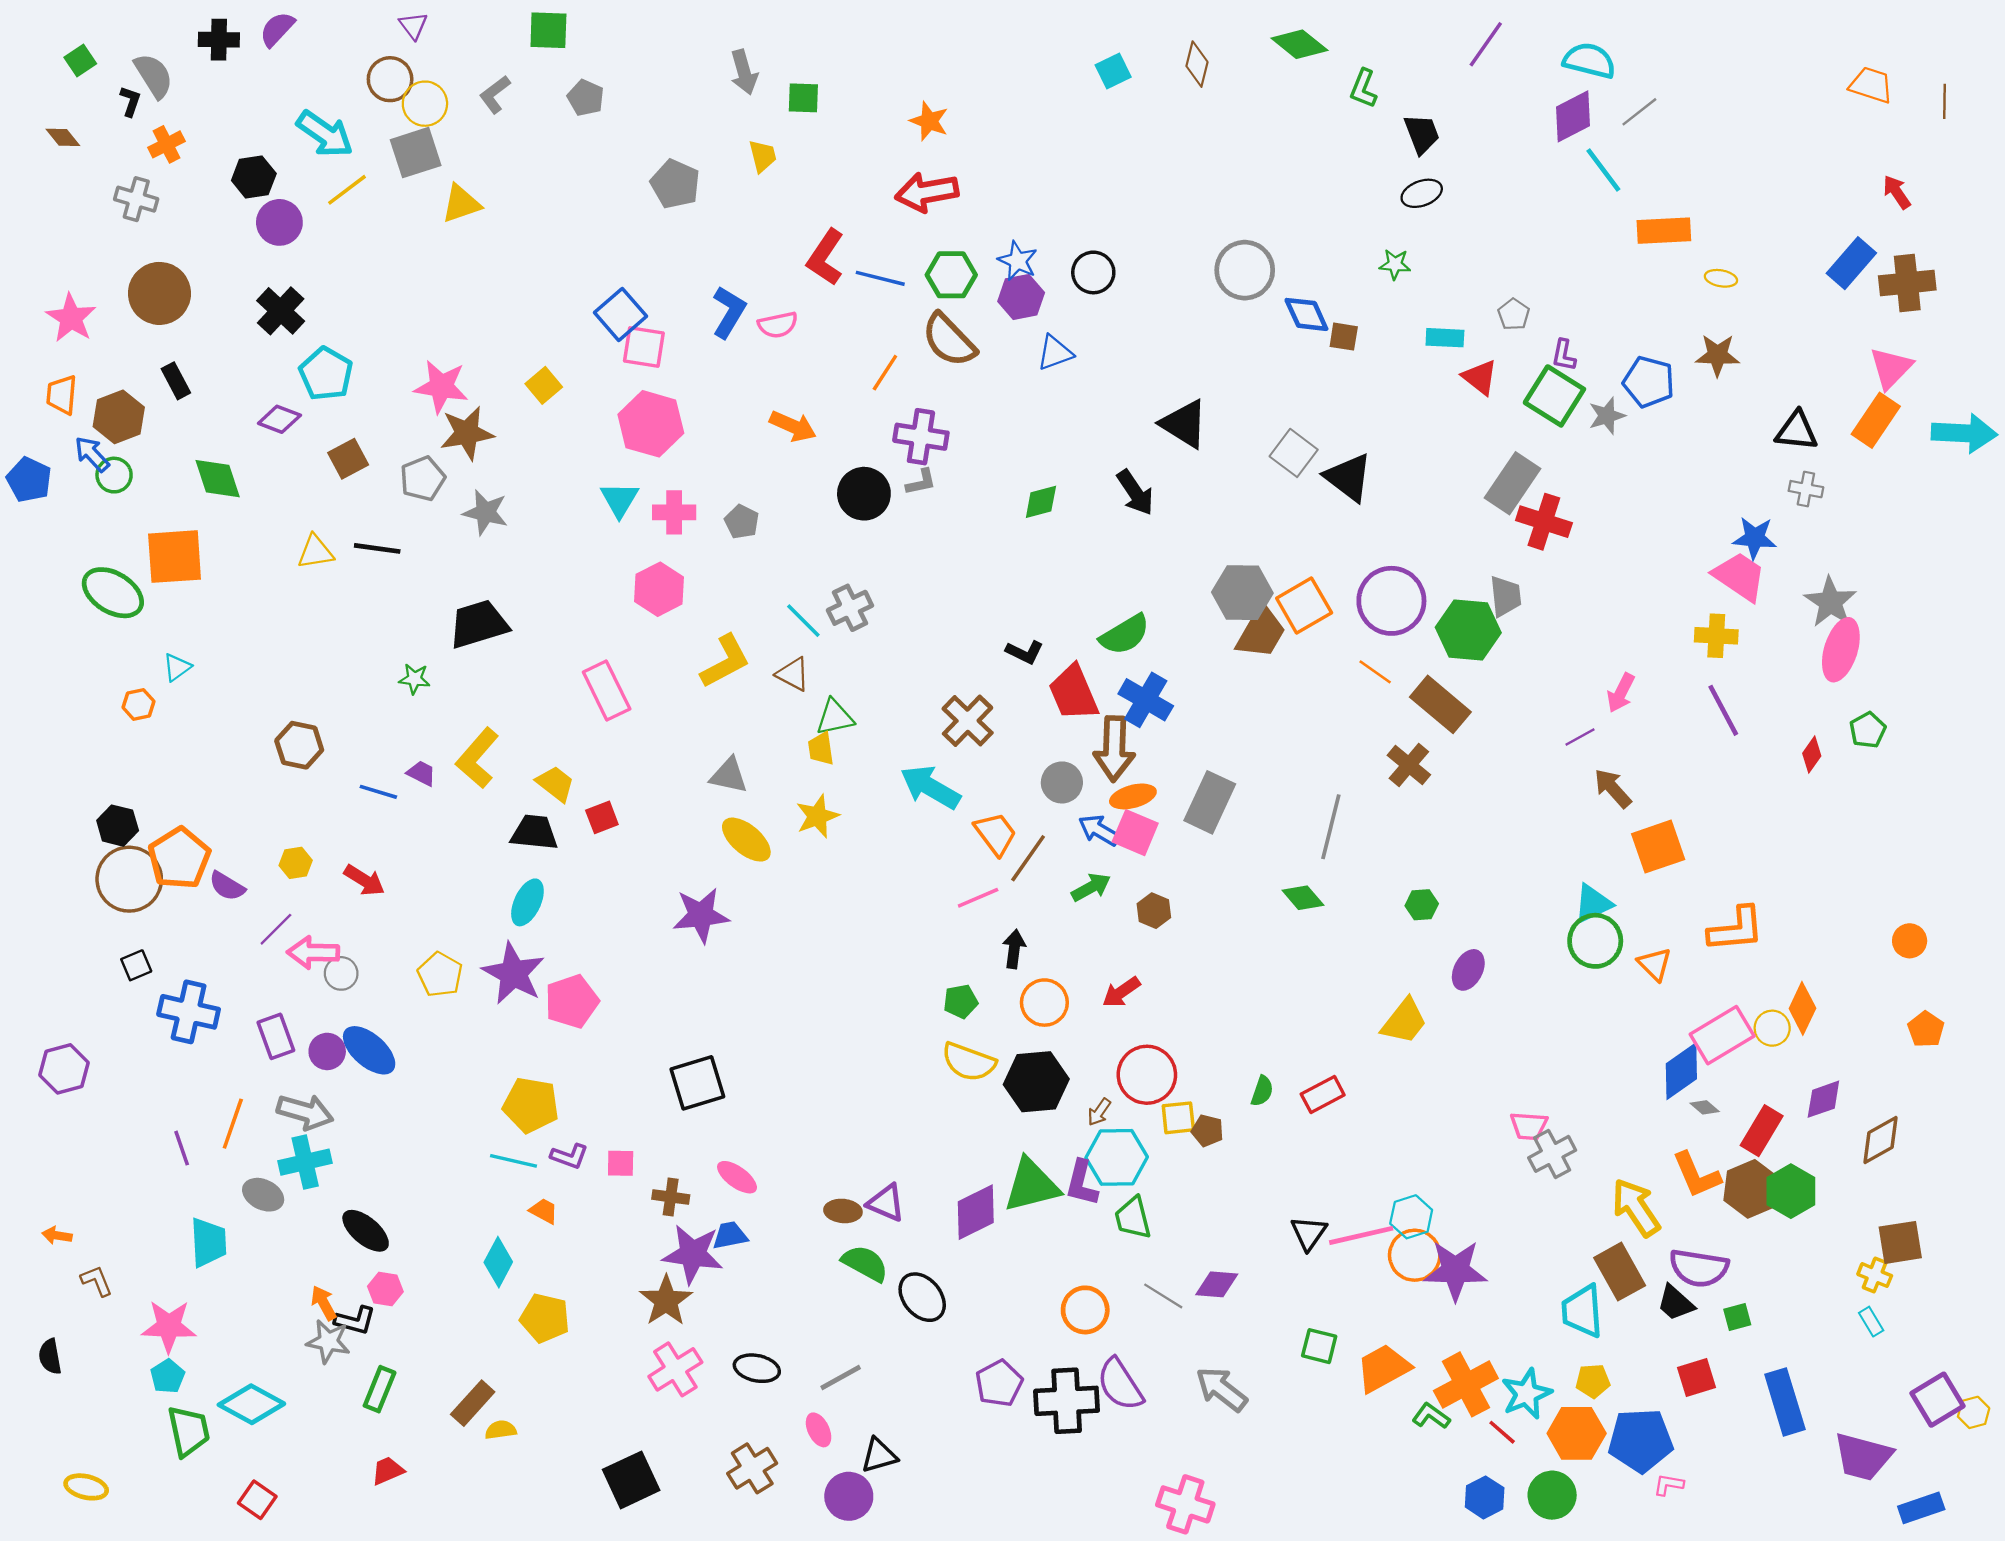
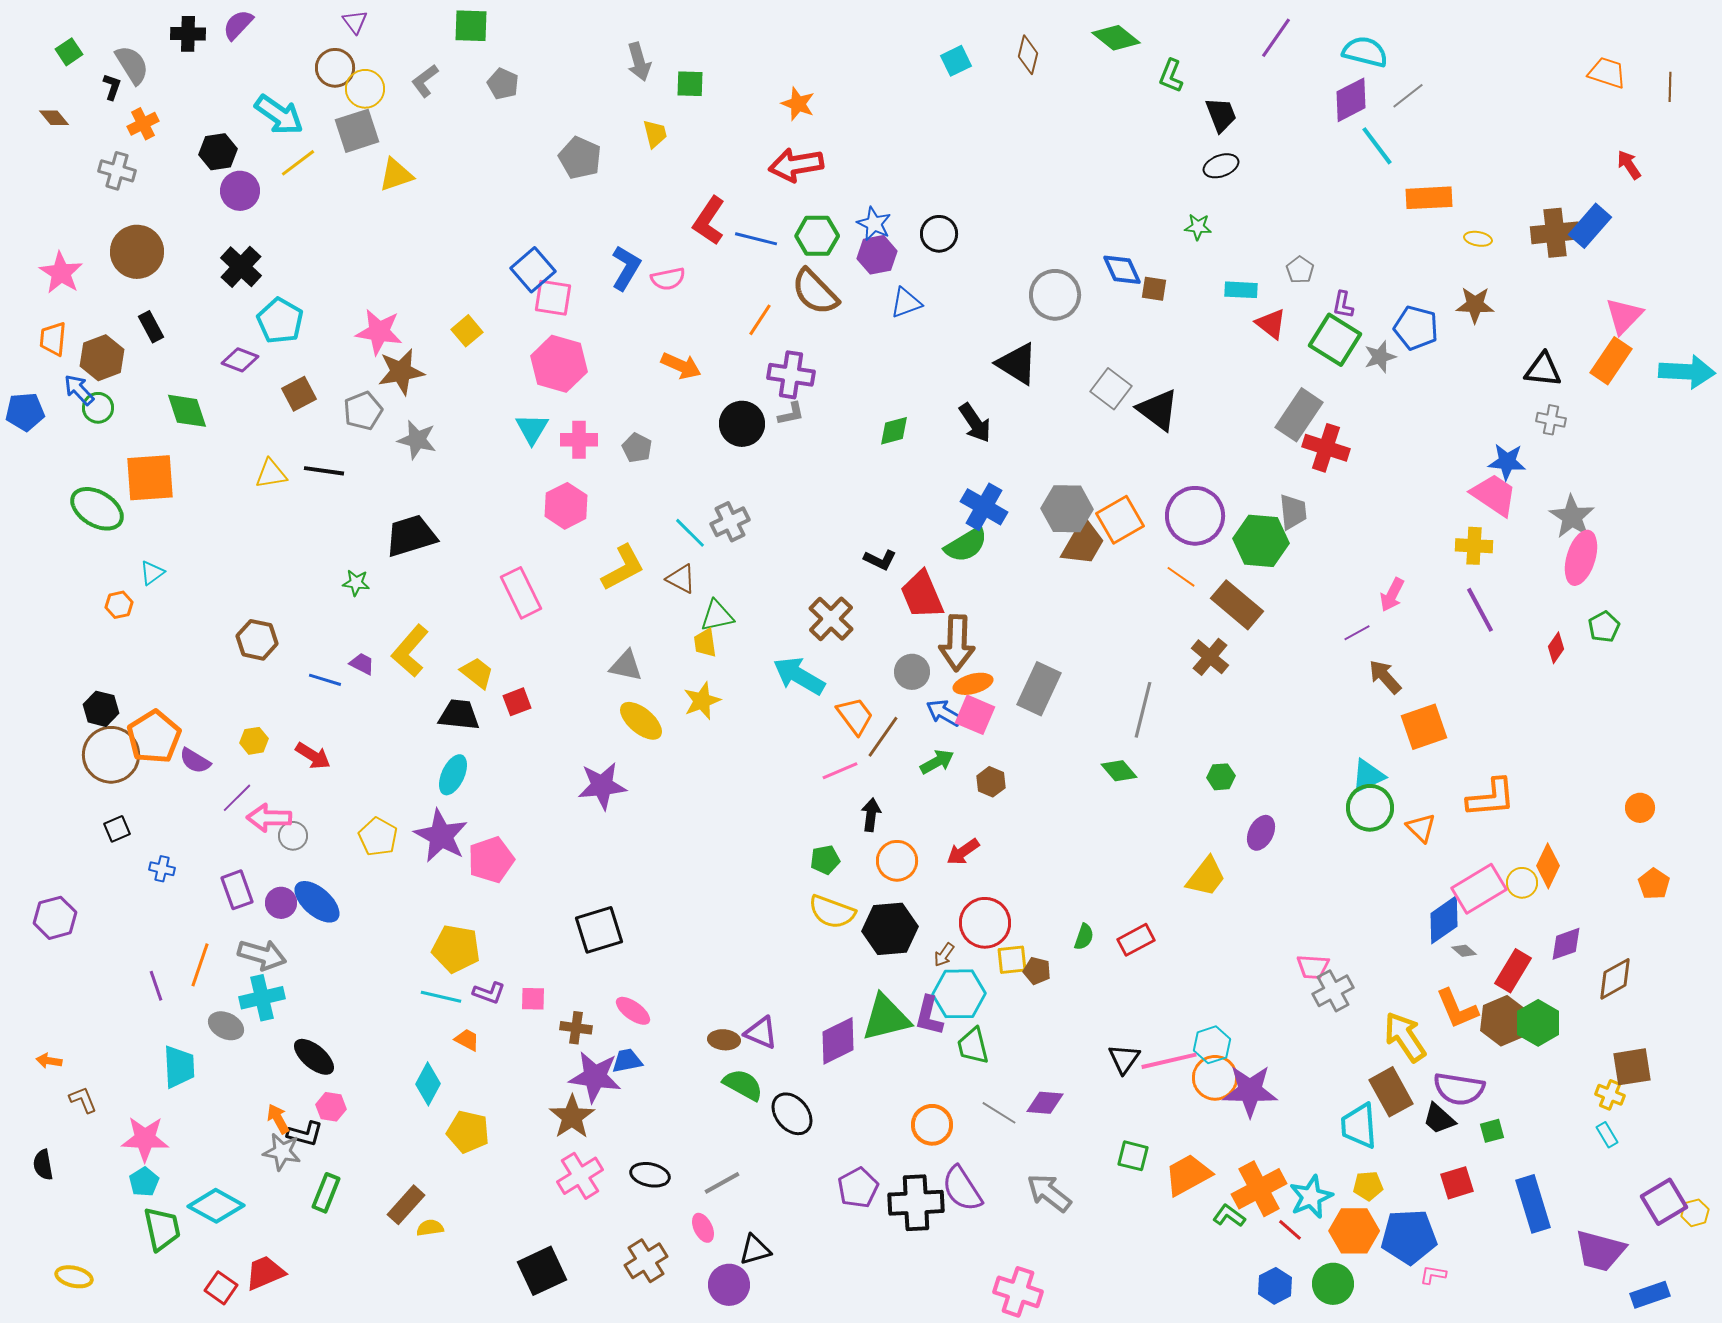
gray circle: (1245, 270) -> (1055, 295), moved
brown cross: (1907, 283) -> (1555, 233), moved
blue pentagon: (29, 480) -> (25, 412), turned -30
blue cross: (1146, 700) -> (984, 507), moved
blue cross: (189, 1012) -> (162, 869), size x0.5
red trapezoid: (388, 1471) -> (265, 1273), moved, size x1.4

